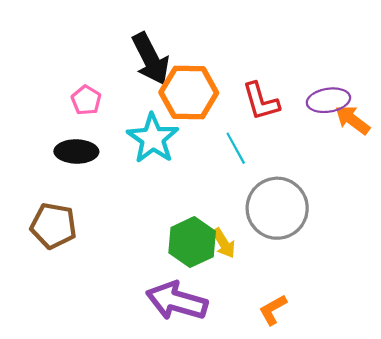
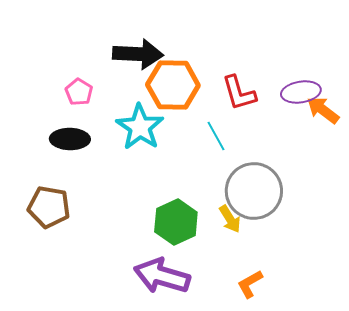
black arrow: (151, 59) -> (138, 54), turned -60
yellow arrow: (224, 243) -> (230, 219), moved

